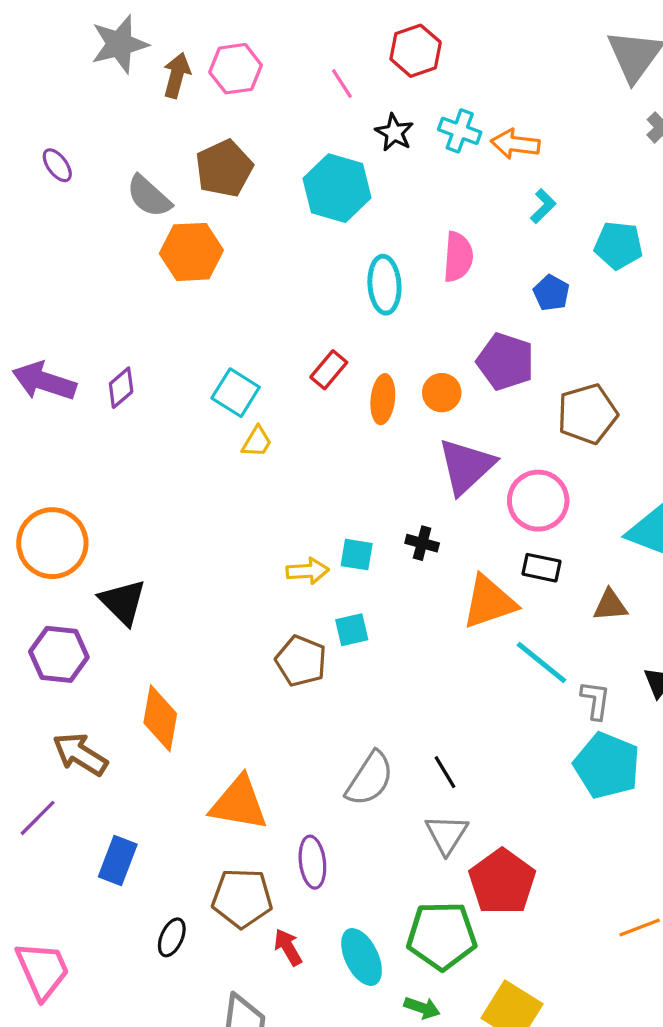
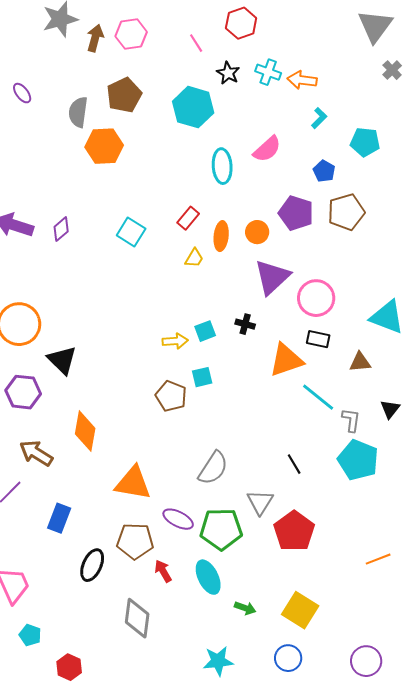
gray semicircle: (149, 196) -> (78, 112), turned 56
pink semicircle: (458, 257) -> (267, 149), turned 44
brown pentagon: (587, 414) -> (346, 212), moved
yellow trapezoid: (257, 442) -> (194, 258), moved
cyan square: (357, 555) -> (205, 331), turned -30
black line: (445, 772) -> (294, 464), moved
purple ellipse: (312, 862) -> (178, 519), turned -56
green pentagon: (442, 936) -> (221, 529), moved
black ellipse: (172, 937) -> (92, 565), size x1.4

